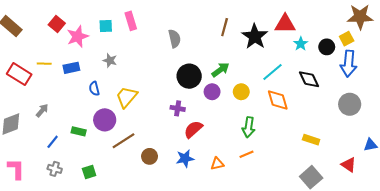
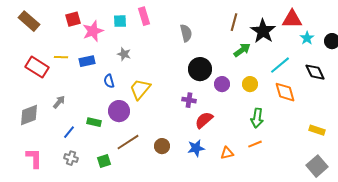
red square: (57, 24) -> (73, 19), turned 35
green arrow: (220, 70) -> (242, 50), moved
brown line: (123, 141) -> (128, 142), moved

